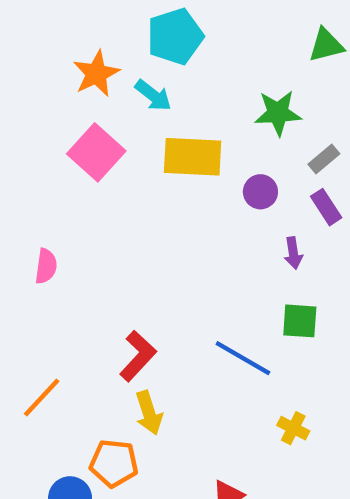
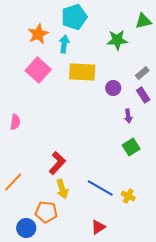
cyan arrow: (153, 95) -> (64, 44), turned -120
green star: (278, 113) -> (117, 40), moved
green square: (300, 321) -> (131, 147), turned -36
blue line: (243, 358) -> (100, 188), moved

